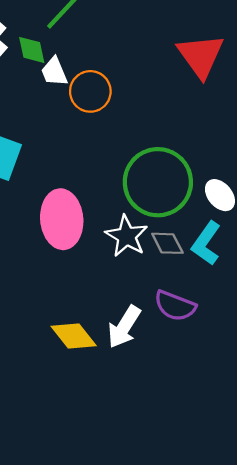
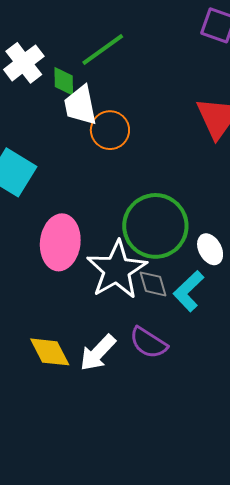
white trapezoid: (54, 72) -> (80, 105), size x1.4
white star: (127, 236) -> (117, 270), size x1.5

